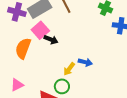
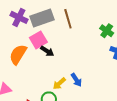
blue arrow: (85, 62) -> (76, 80), turned 32

